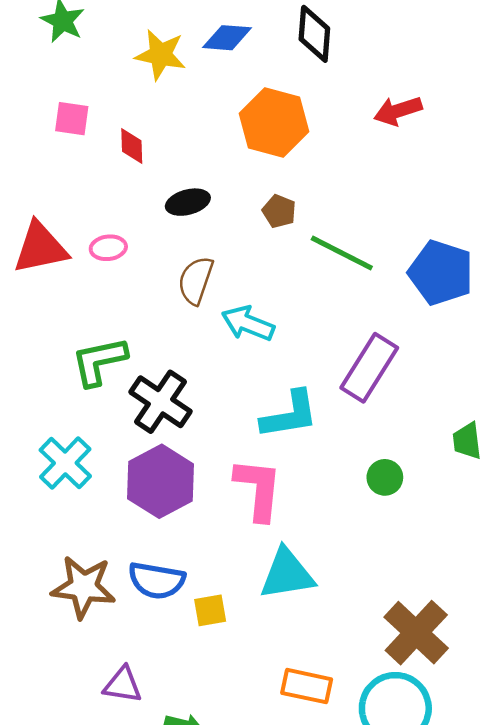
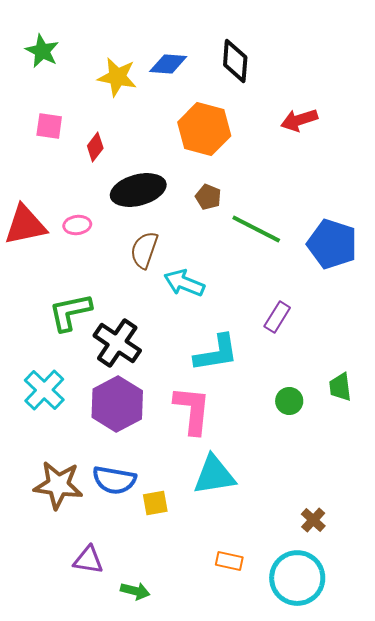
red diamond: (132, 146) -> (95, 147), turned 40
black ellipse: (188, 202) -> (138, 190), size x1.6
purple rectangle: (369, 368) -> (277, 317), size x0.6
green trapezoid: (467, 441) -> (340, 387), moved
brown cross: (416, 633) -> (313, 520), size x0.5
orange rectangle: (307, 686) -> (229, 561), size x0.7

